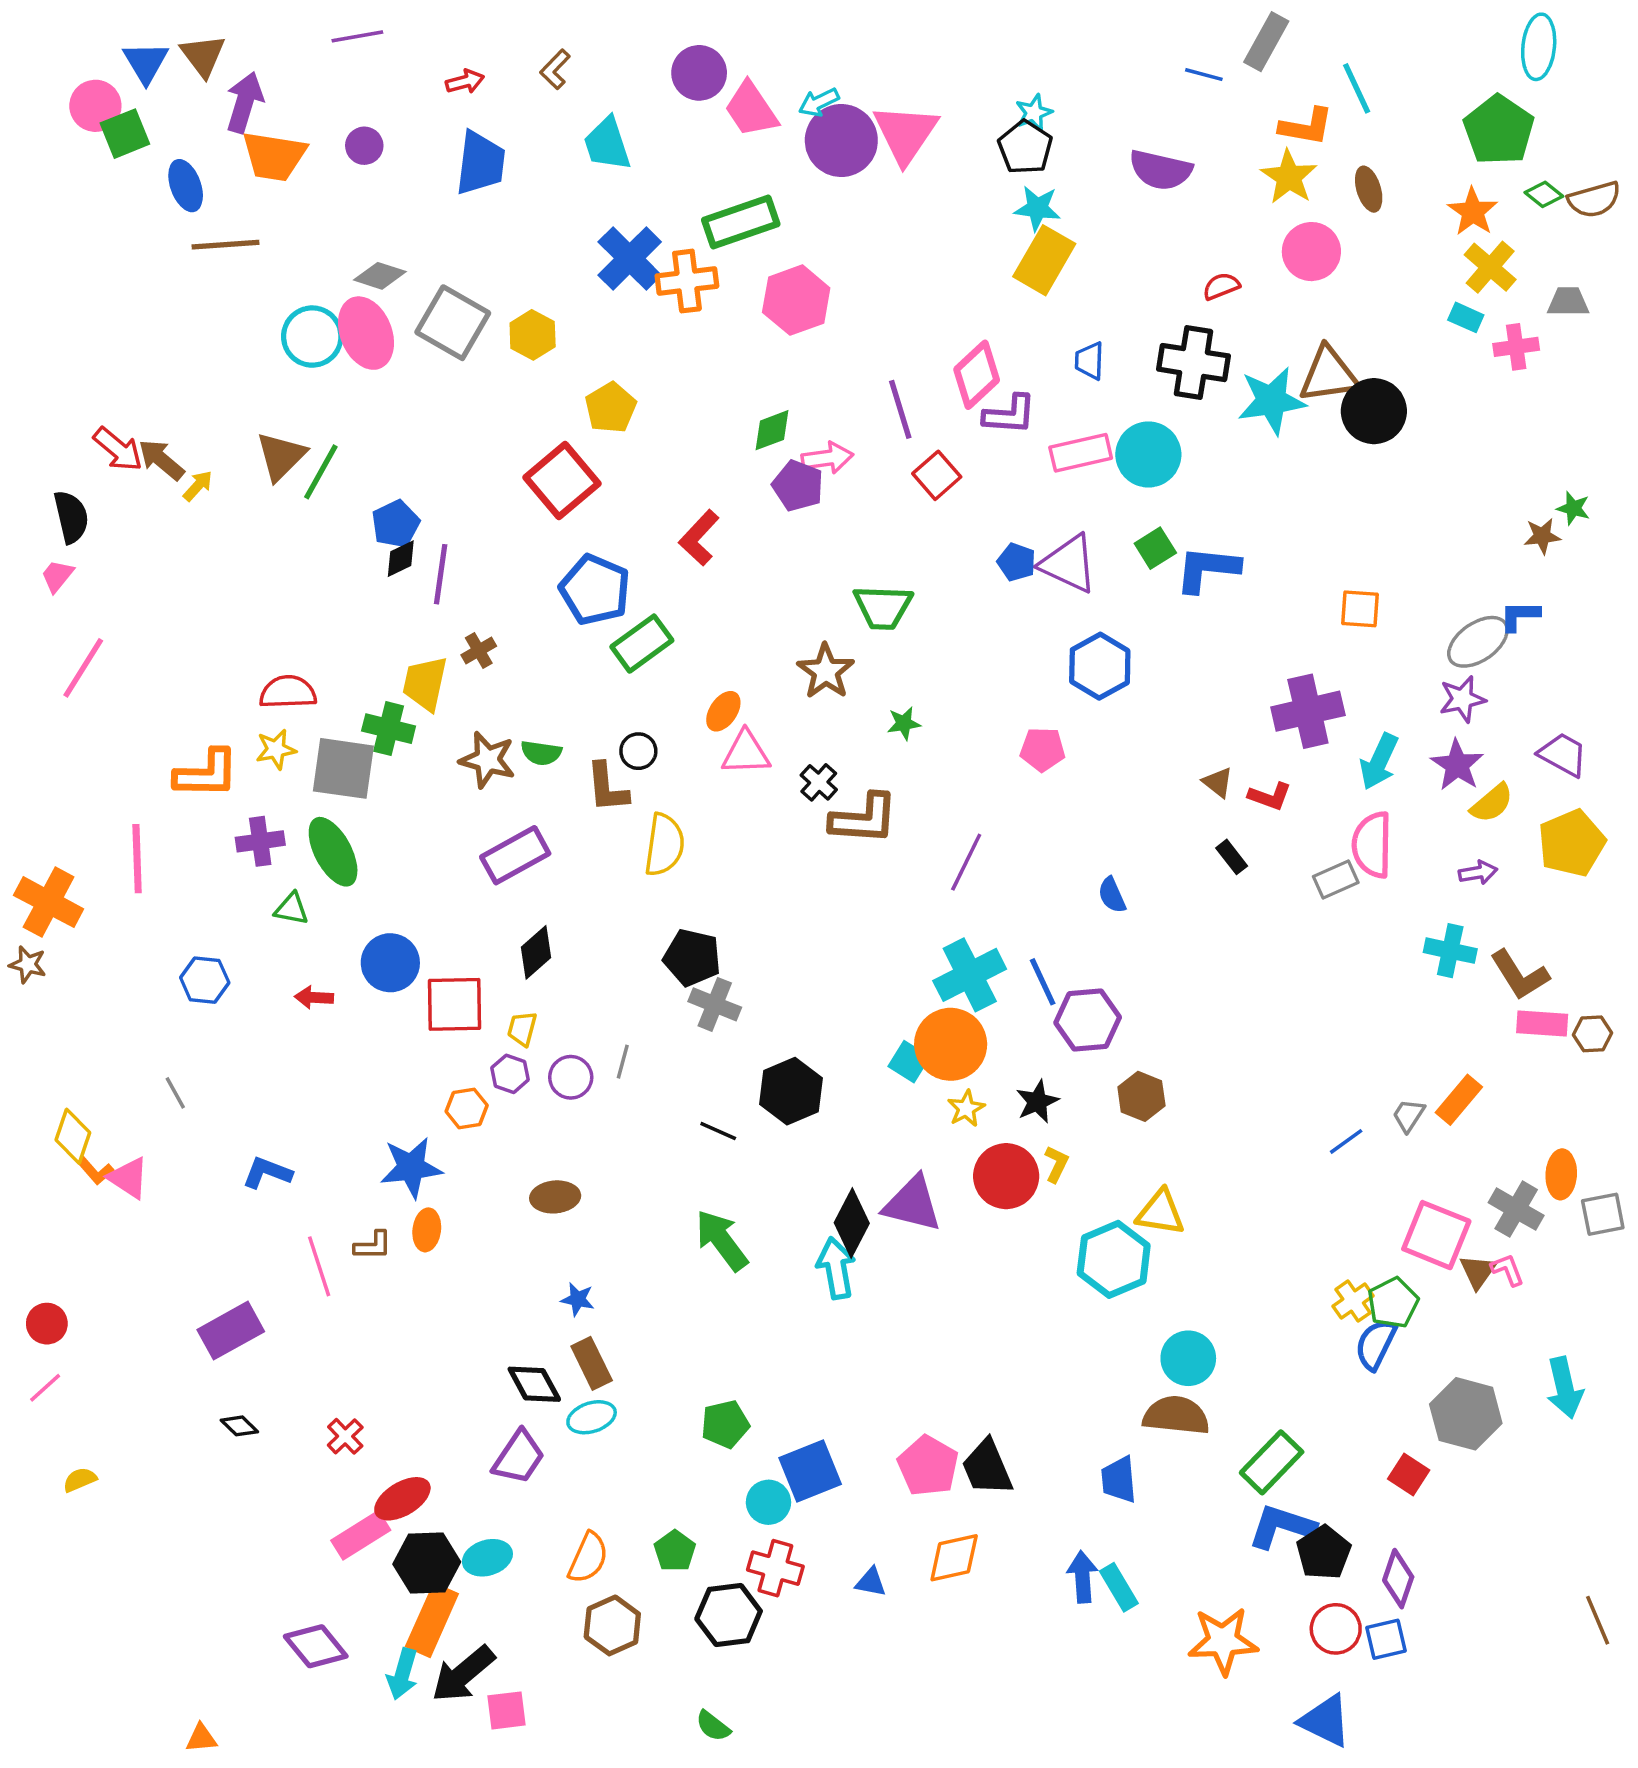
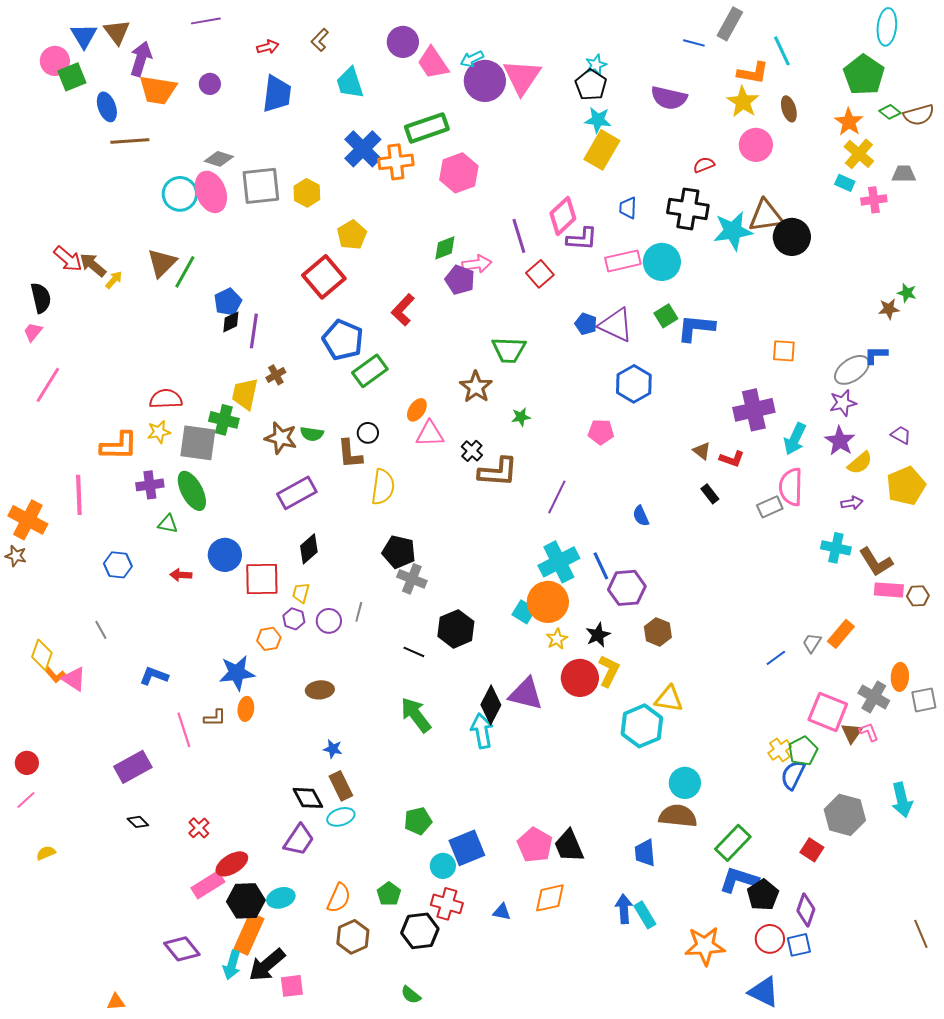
gray square: (453, 323) -> (261, 186), turned -36
purple trapezoid: (1563, 755) -> (901, 435), size x0.7
yellow L-shape: (1056, 1164) -> (609, 671), size x1.5

